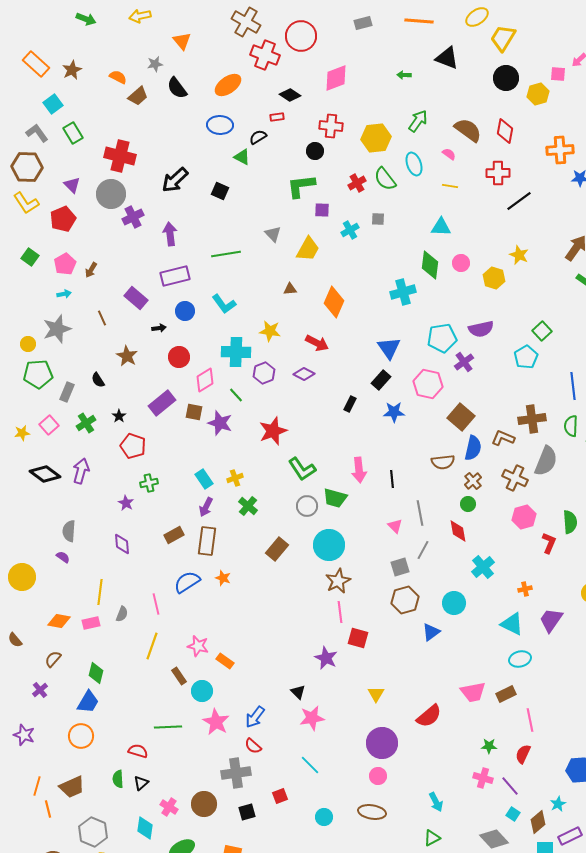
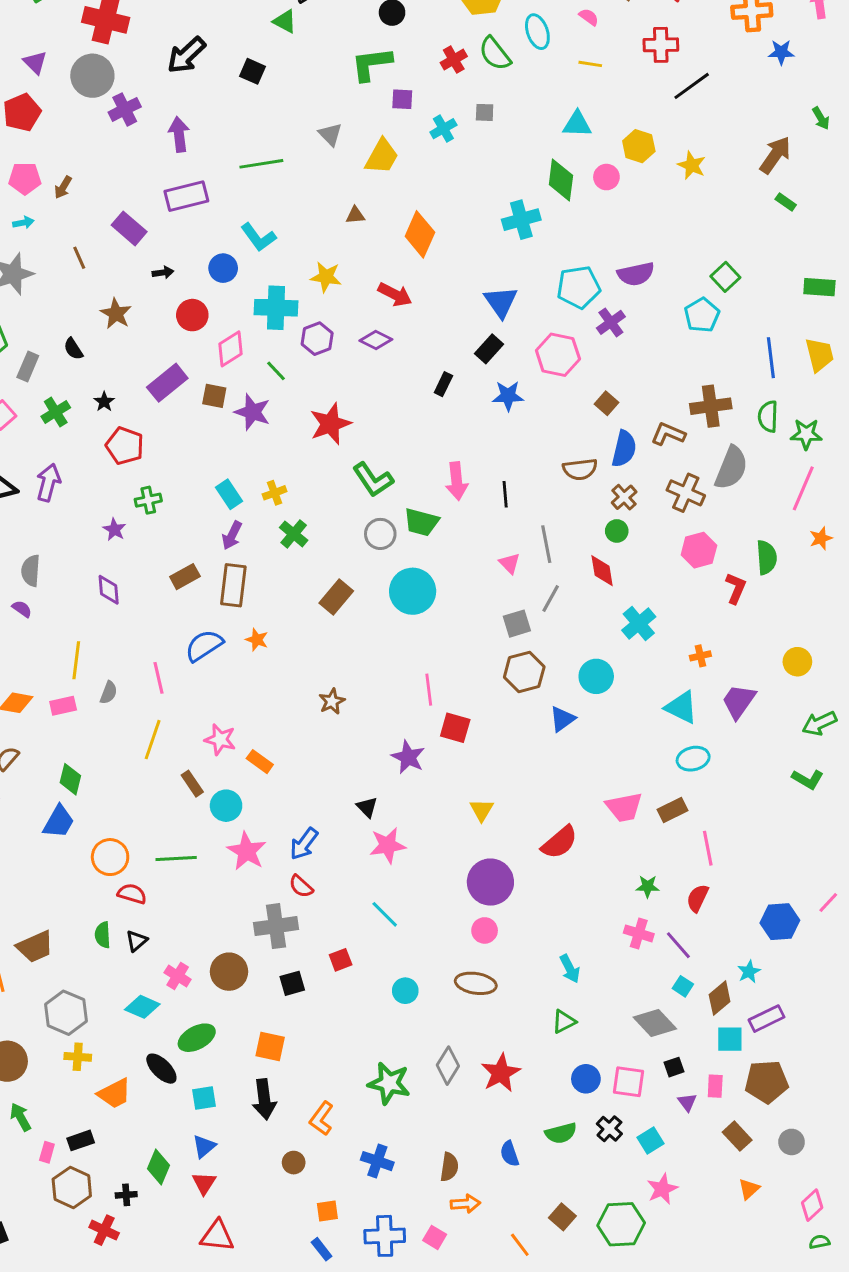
pink pentagon: (65, 264) -> (25, 178), turned 30
yellow hexagon: (494, 278) -> (639, 146), moved
blue circle: (185, 311) -> (223, 268), moved
brown square: (461, 417) -> (606, 403), size x0.6
brown star: (338, 581) -> (332, 701), moved, size x0.7
orange circle: (81, 736) -> (110, 857), moved
cyan diamond: (145, 828) -> (142, 1007), turned -75

